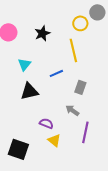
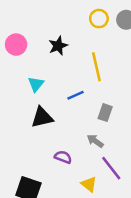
yellow circle: (80, 23) -> (99, 19), moved
purple line: (85, 132) -> (111, 168), turned -50
yellow triangle: (54, 140) -> (89, 184), moved

